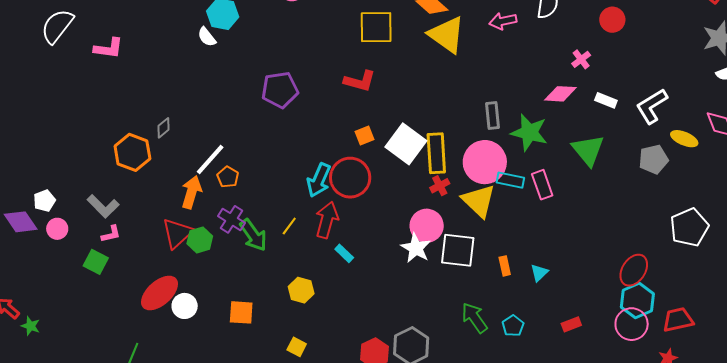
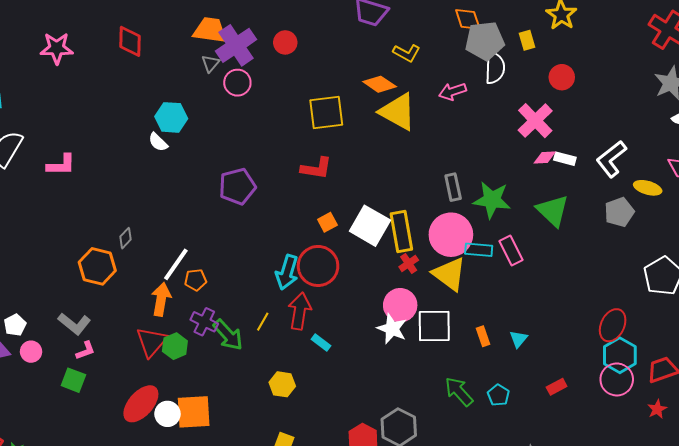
pink cross: (581, 59) -> (535, 121), size x1.8
pink diamond: (560, 94) -> (545, 157), moved, size x0.7
orange pentagon: (228, 177) -> (196, 280), turned -30
orange square: (241, 312) -> (194, 412), moved, size x1.4

